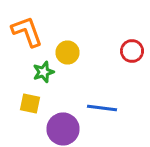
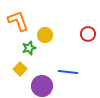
yellow square: (30, 103) -> (20, 69), turned 32

